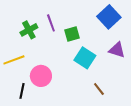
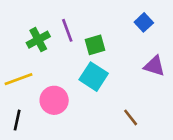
blue square: (109, 17) -> (144, 22), size x0.6
cyan square: (85, 58) -> (94, 77), moved
black line: (22, 91) -> (17, 120), moved

